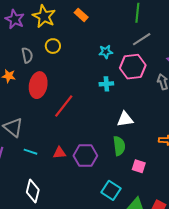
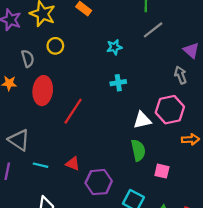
pink hexagon: (133, 67) -> (170, 110), moved
red triangle: (59, 153) -> (73, 164), turned 32
purple hexagon: (85, 156) -> (99, 182), moved

